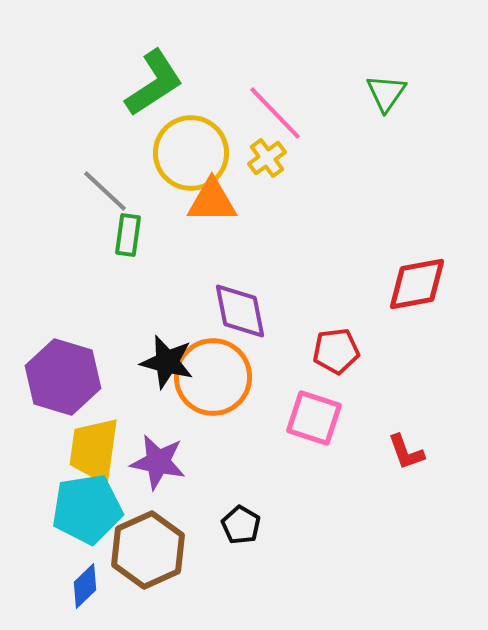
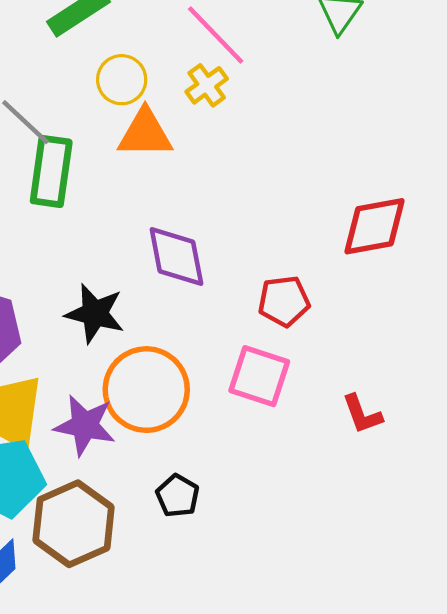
yellow circle: (191, 153) -> (122, 80), size x0.6
green rectangle: (128, 235) -> (51, 171), size x1.5
orange circle: (213, 377) -> (146, 390), moved

